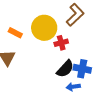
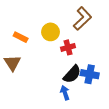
yellow circle: (44, 28) -> (51, 32), size x0.7
blue arrow: (73, 87) -> (65, 93), moved, turned 80

